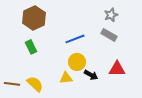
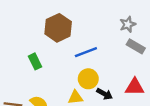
brown hexagon: (34, 18) -> (58, 28), moved
gray rectangle: (109, 35) -> (136, 46), moved

